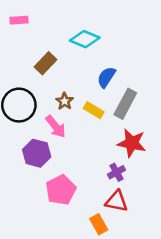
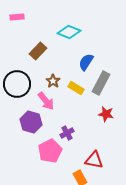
red star: (132, 143) -> (106, 114), size x0.7
purple cross: (116, 172) -> (67, 133), moved

